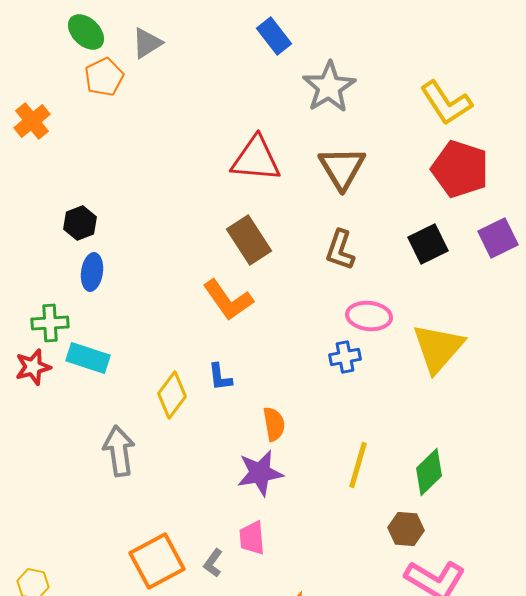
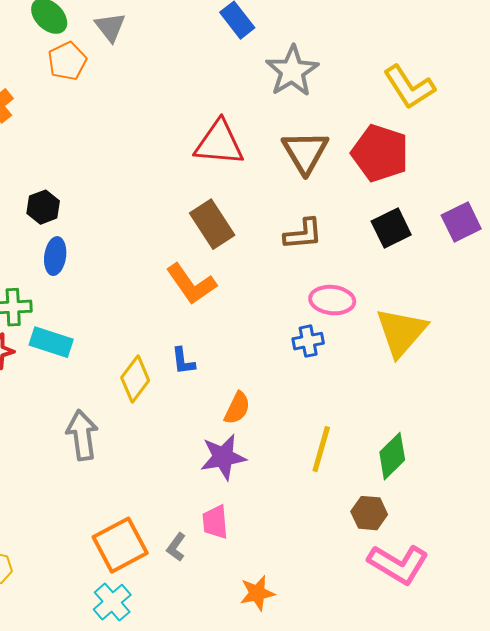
gray triangle: (147, 43) -> (110, 27), turned -36
red pentagon: (460, 169) -> (380, 153), moved
brown L-shape: (340, 250) -> (303, 234), turned -114
orange semicircle: (274, 424) -> (237, 408), turned 36

